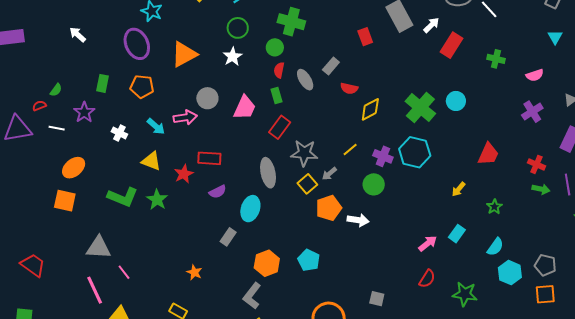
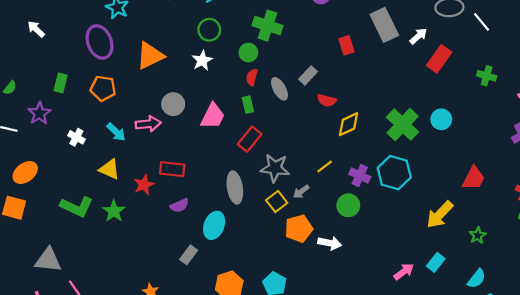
yellow arrow: (459, 189) -> (440, 215), size x1.8

